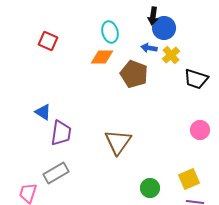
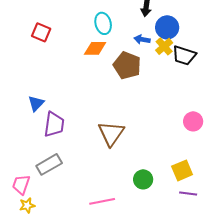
blue circle: (164, 28) -> (167, 27), moved
black trapezoid: (196, 79) -> (184, 55), moved
blue triangle: (43, 112) -> (36, 103), turned 42

